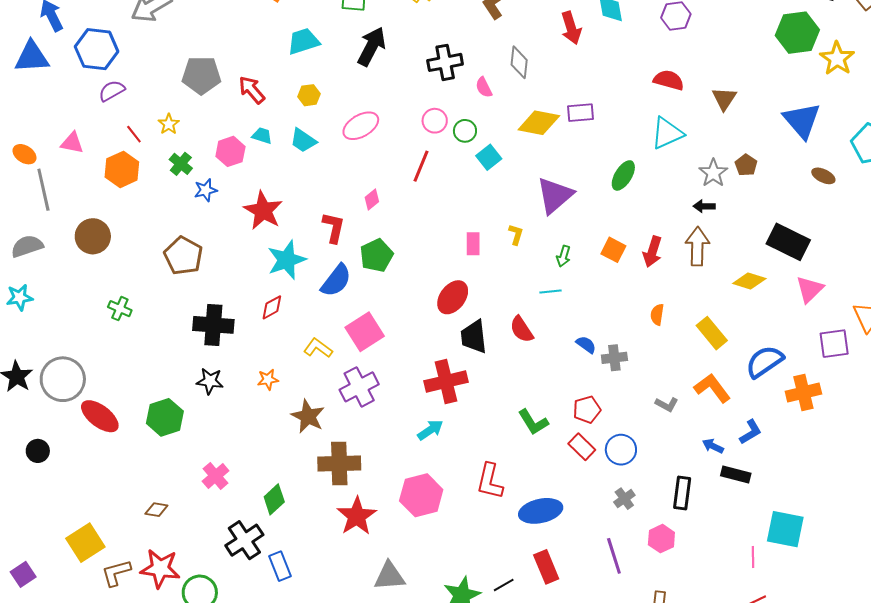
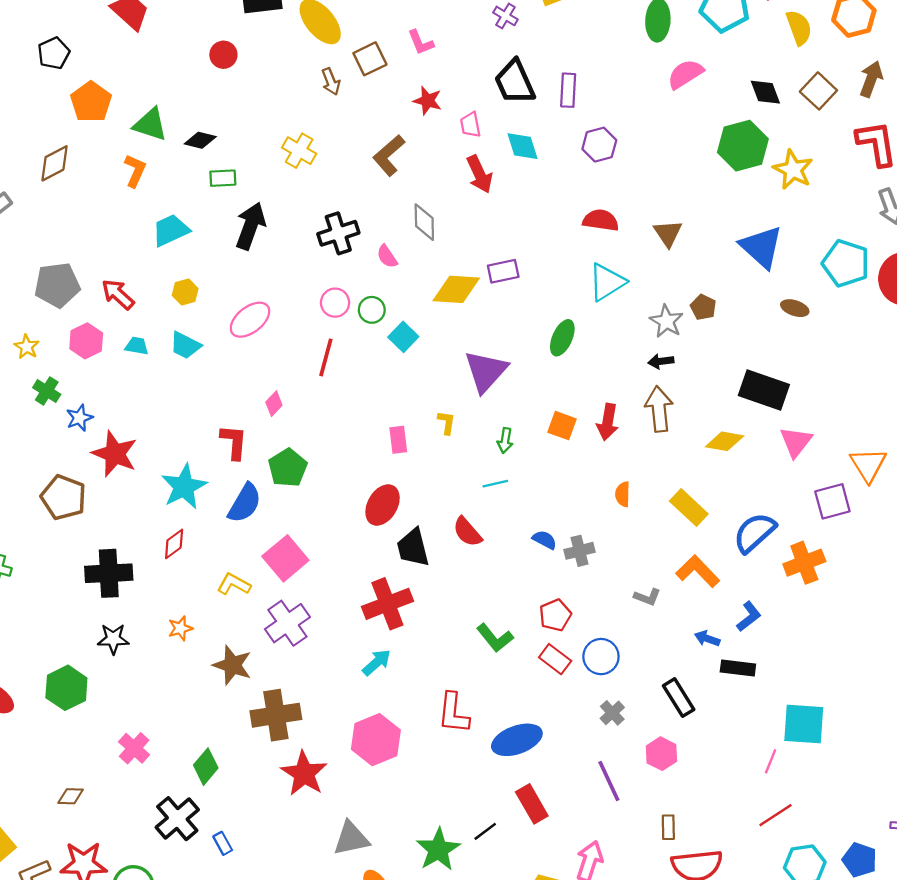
pink hexagon: (230, 151) -> (86, 341), moved
red star: (263, 211) -> (115, 454), moved
black rectangle: (682, 493) -> (679, 698), turned -32
pink line: (753, 557) -> (771, 761), turned 30
blue rectangle: (280, 566) -> (223, 843), size x0.7

